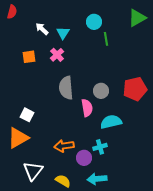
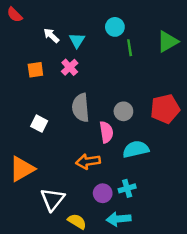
red semicircle: (12, 12) -> (15, 15), turned 120
green triangle: (137, 18) -> (167, 42), moved
white square: (27, 115) -> (39, 124), moved
orange arrow: (64, 146) -> (88, 161), moved
cyan cross: (100, 147) -> (127, 188), moved
white triangle: (33, 171) -> (53, 199), moved

